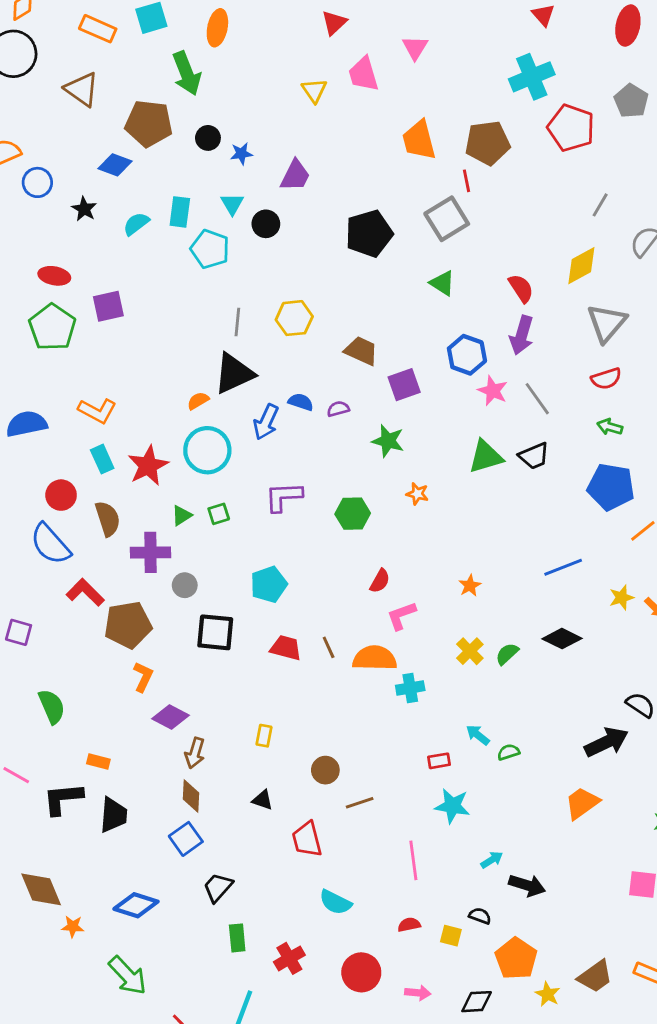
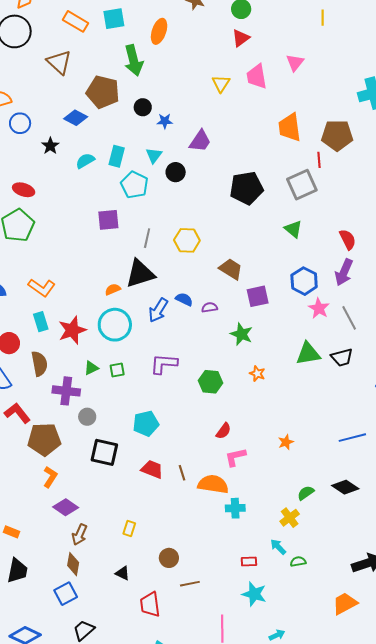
purple square: (108, 306) -> (108, 220), moved
yellow cross: (470, 651) -> (290, 518), moved

